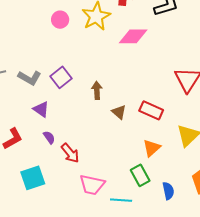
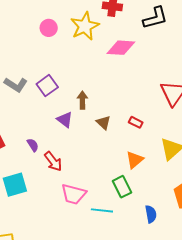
purple triangle: (41, 109) -> (65, 120), moved
red rectangle: (151, 110) -> (136, 122), size x0.6
blue semicircle: (168, 191) -> (151, 214), moved

